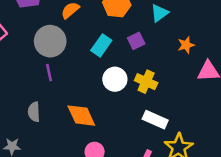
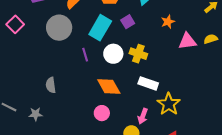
cyan rectangle: (101, 45) -> (100, 28), size x1.4
purple line: (49, 73) -> (85, 55), moved
orange diamond: (81, 116) -> (109, 86), moved

